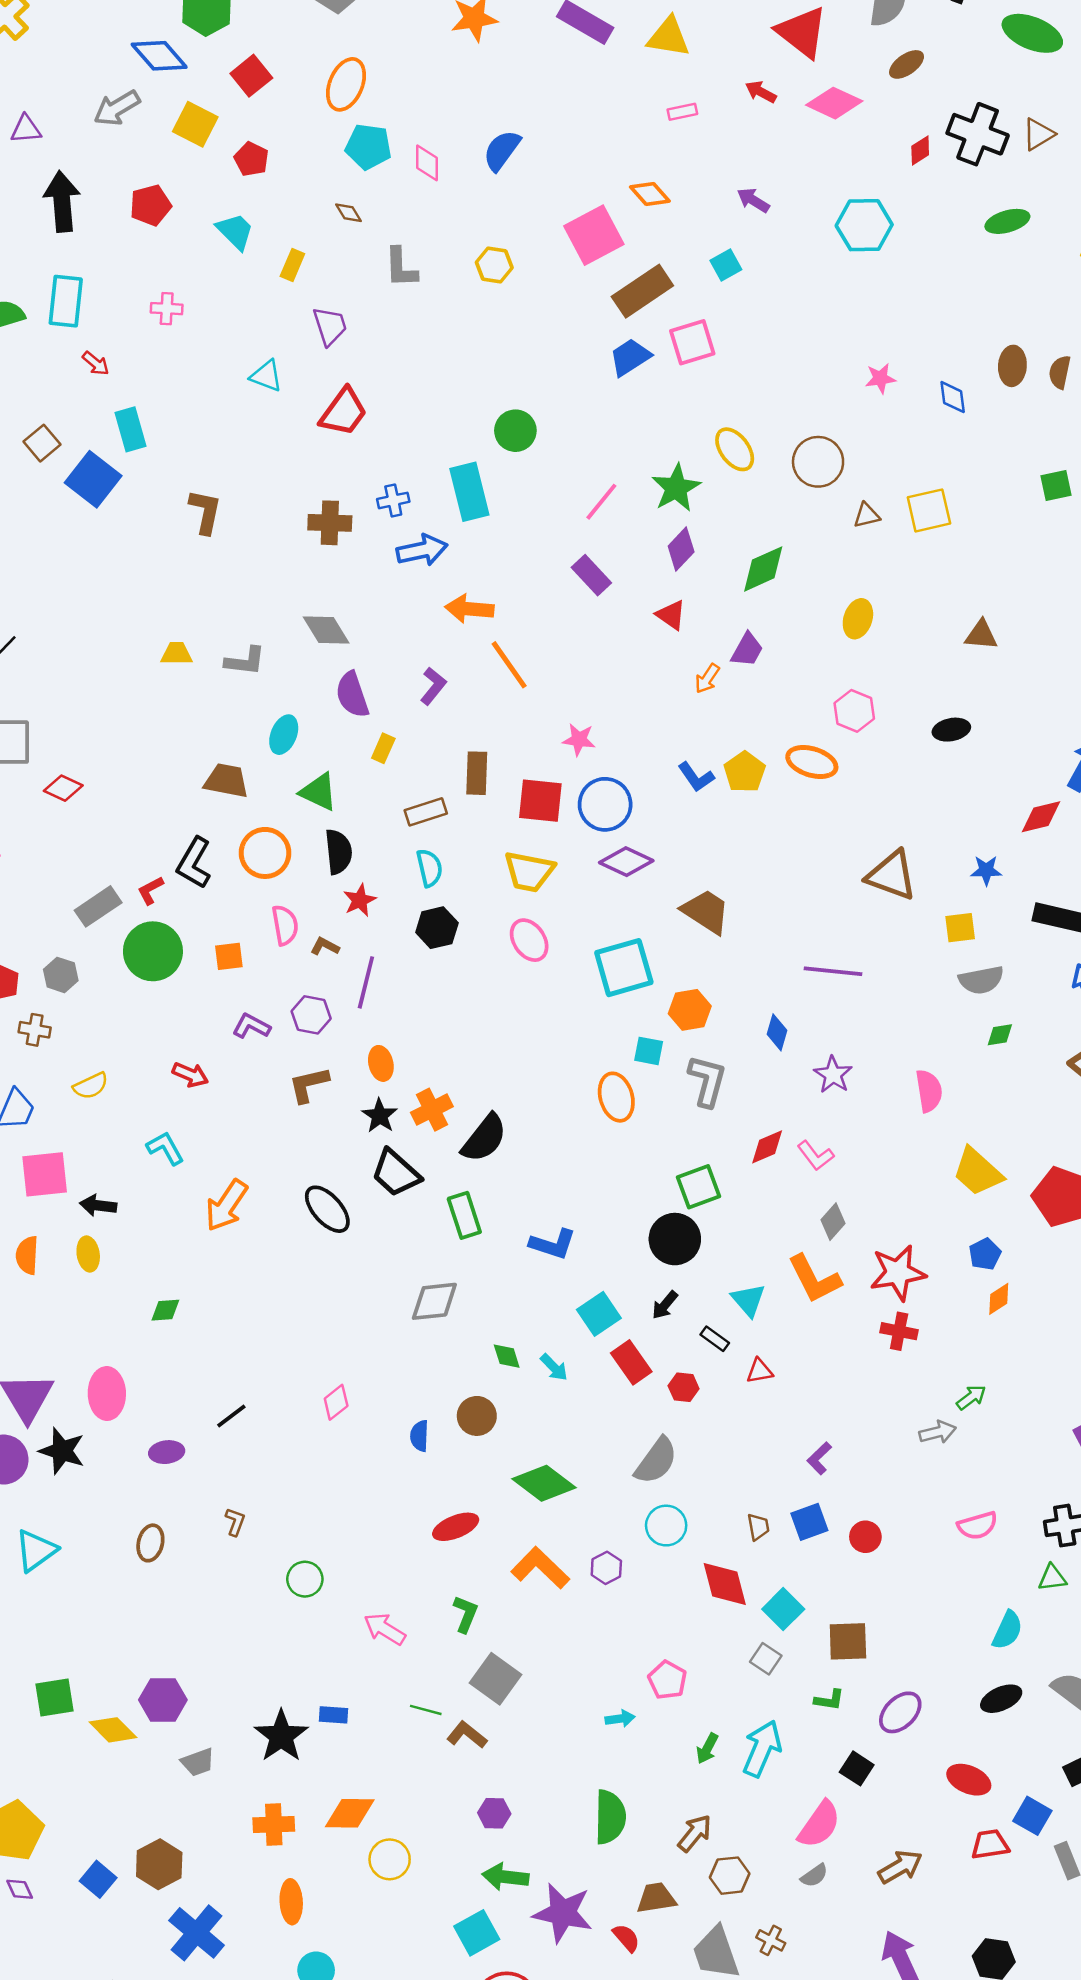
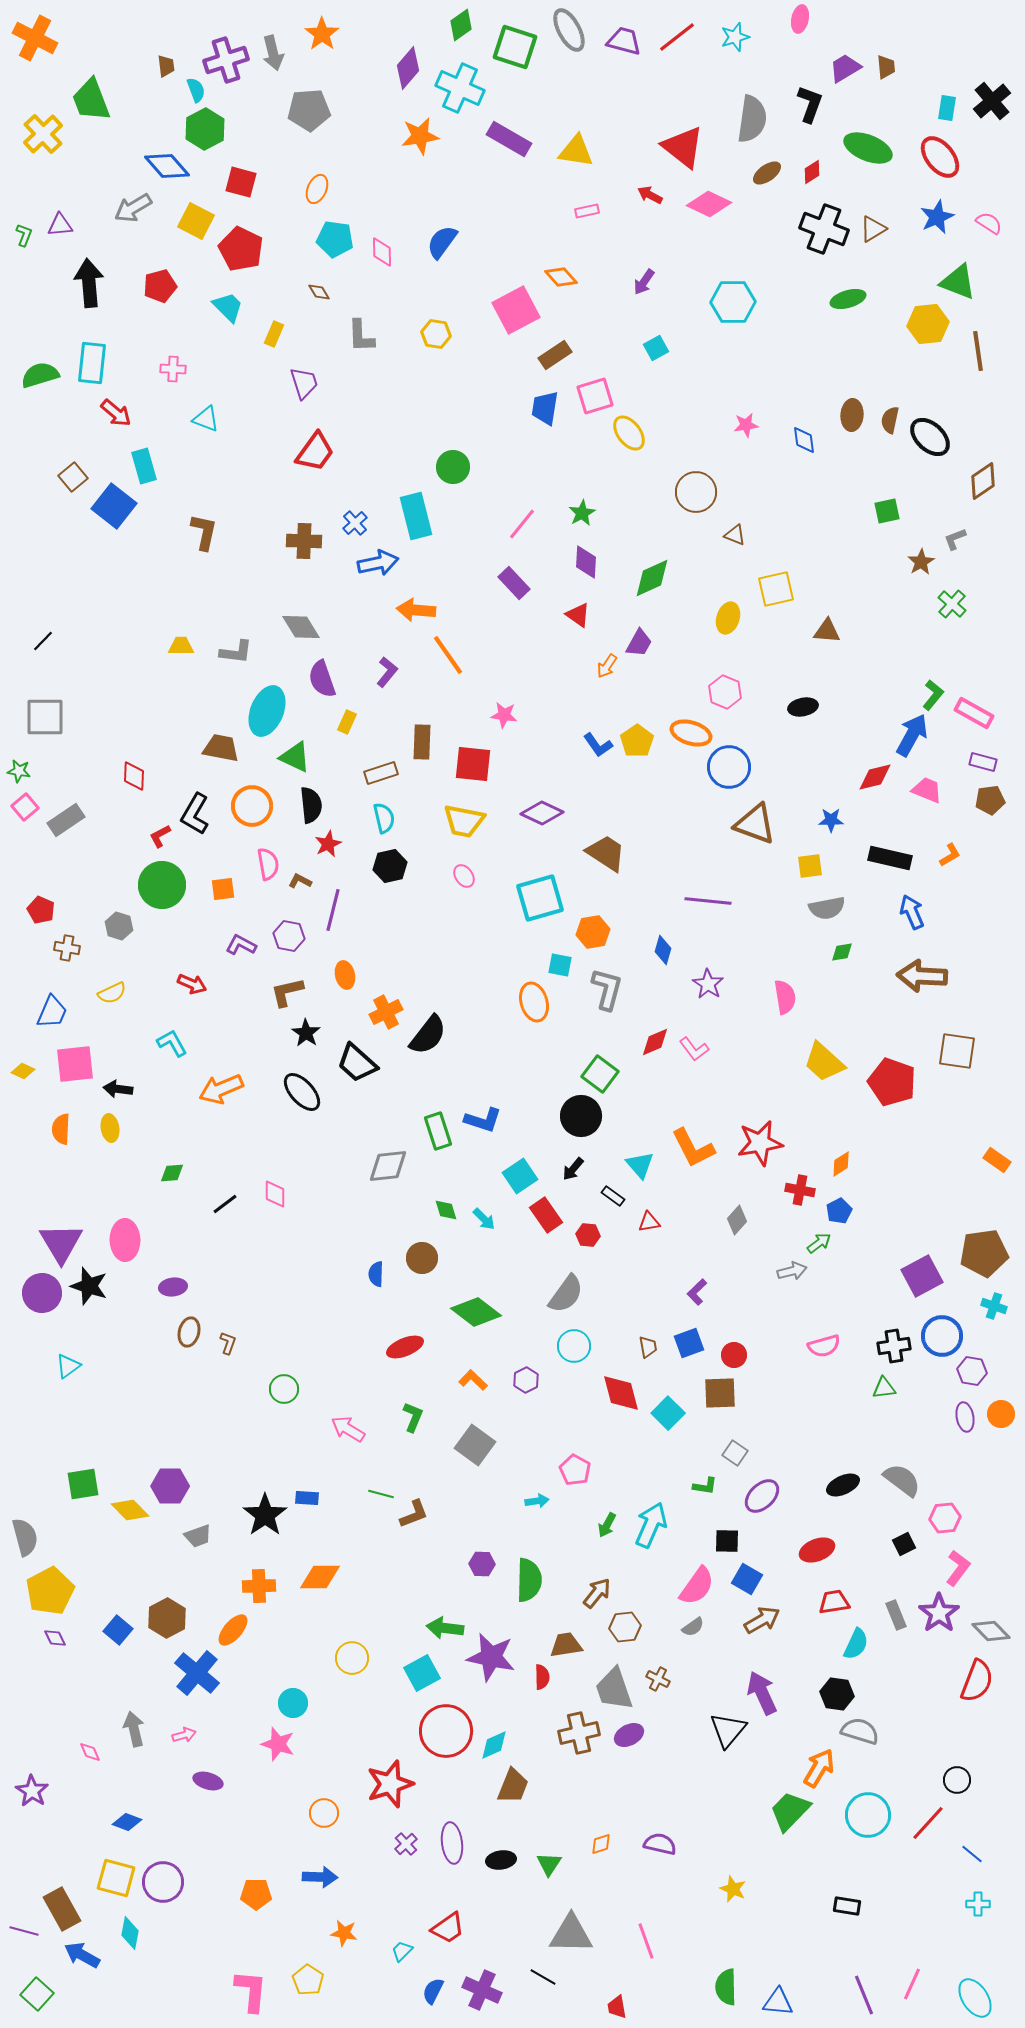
red square: (251, 76) -> (241, 182), turned -36
orange ellipse: (346, 84) -> (317, 189), size x0.7
red diamond: (920, 150) -> (812, 172), moved
red pentagon: (251, 159) -> (241, 249), size x1.6
purple arrow: (753, 200) -> (644, 282), turned -88
cyan square: (726, 265) -> (656, 348), moved
brown rectangle: (642, 291) -> (555, 355), size x0.7
blue trapezoid: (630, 357) -> (545, 408), turned -48
red arrow: (96, 363) -> (116, 413), size x1.4
cyan triangle: (266, 376) -> (206, 419), moved
yellow ellipse: (735, 449) -> (629, 433), moved
green star: (676, 488) -> (582, 513), size x0.7
blue cross: (393, 500) -> (355, 523), turned -30
yellow square: (929, 510) -> (776, 589), moved
brown triangle: (867, 515) -> (735, 535), turned 35
purple diamond: (681, 549) -> (586, 562), turned -40
cyan ellipse: (284, 735) -> (267, 711), size x1.6
red diamond: (63, 788) -> (134, 776), moved, turned 68
blue circle: (605, 804) -> (729, 767), moved
gray rectangle: (98, 906) -> (66, 820), moved
pink ellipse: (529, 940) -> (464, 876), size x0.7
gray hexagon: (61, 975) -> (119, 926), moved
black star: (380, 1116) -> (306, 1033), moved
green square: (699, 1187) -> (600, 1074), turned -33
orange arrow: (226, 1205) -> (221, 1089), turned 33
green rectangle: (464, 1215) -> (438, 1131), moved
gray diamond: (833, 1222) -> (737, 1220), moved
blue pentagon: (985, 1254) -> (839, 1211), moved
red cross: (899, 1331) -> (800, 1190), moved
pink diamond: (336, 1402) -> (275, 1194), moved, turned -52
black line: (231, 1416) -> (225, 1204), moved
brown ellipse: (150, 1543) -> (189, 1332), moved
cyan triangle: (36, 1550) -> (68, 1366), size x0.7
orange L-shape: (540, 1568) -> (473, 1380), size x0.6
cyan semicircle: (1007, 1630) -> (856, 1644), moved
brown square: (848, 1641) -> (720, 1393), moved
gray square: (766, 1659) -> (735, 1453), moved
gray square: (495, 1679) -> (475, 1445), moved
brown L-shape: (467, 1735) -> (414, 1514), turned 120
black square: (857, 1768) -> (727, 1541), turned -32
red ellipse: (969, 1780) -> (817, 1550), turned -44
purple hexagon: (494, 1813) -> (482, 1564), moved
blue square: (1032, 1816) -> (747, 1579), moved
yellow circle: (390, 1859) -> (352, 1658), moved
orange ellipse: (291, 1902) -> (233, 1630), moved, turned 44
red semicircle: (626, 1938) -> (542, 1677), turned 40

